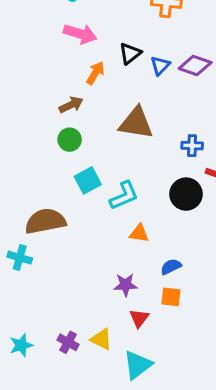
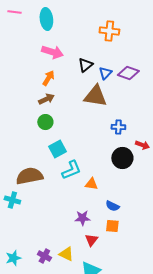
orange arrow: (95, 73) -> (48, 78), moved
brown triangle: (136, 123) -> (95, 96), moved
blue cross: (192, 146) -> (118, 127), moved
cyan L-shape: (124, 196) -> (71, 170), moved
blue semicircle: (171, 267) -> (112, 206), turned -128

